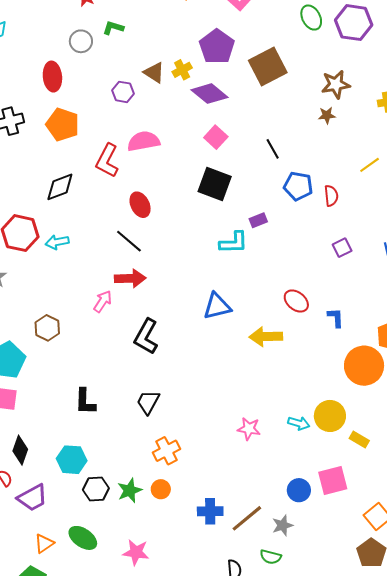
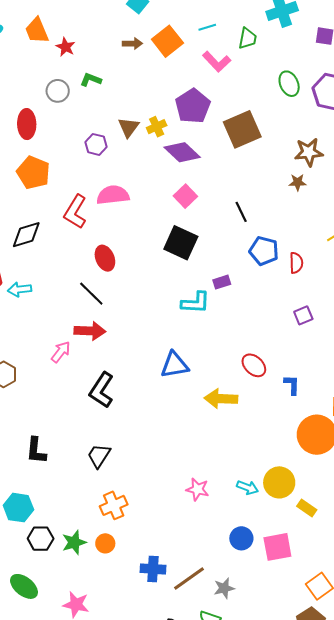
brown triangle: (154, 72) -> (128, 127), turned 30
blue circle: (299, 490) -> (241, 538), moved

